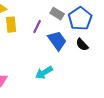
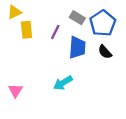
blue trapezoid: (57, 41) -> (77, 47), turned 40

